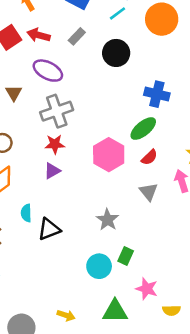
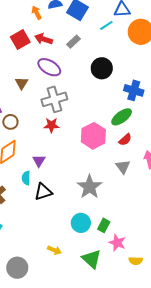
black circle: (116, 53) -> (102, 68), moved
purple triangle: (52, 171) -> (39, 161), moved, turned -32
gray star: (107, 220) -> (89, 187), size x1.4
green rectangle: (126, 256) -> (104, 225), moved
green triangle: (115, 311) -> (91, 259), turned 40
yellow arrow: (66, 315) -> (54, 250), moved

